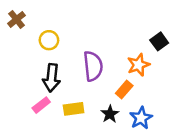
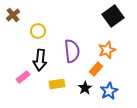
black square: (159, 41) -> (113, 16), moved, size x1.5
pink rectangle: (41, 105) -> (23, 77), moved

